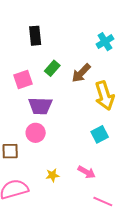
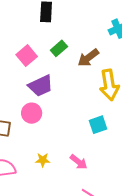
pink square: (23, 79) -> (27, 56), turned -30
purple trapezoid: (40, 106) -> (41, 86), turned -35

